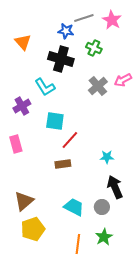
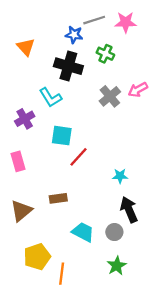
pink star: (112, 20) -> (126, 22), turned -30
brown rectangle: (63, 164) -> (58, 198), moved
brown triangle: (24, 201) -> (21, 211), moved
orange line: (78, 244) -> (62, 274), moved

